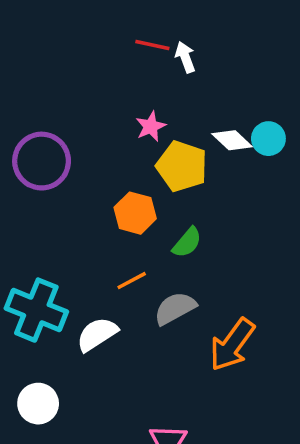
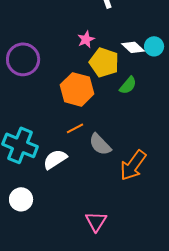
orange hexagon: (135, 213) -> (77, 89), size x1.4
green semicircle: (187, 242) -> (128, 85), moved
gray semicircle: (175, 308) -> (100, 144), turned -105

